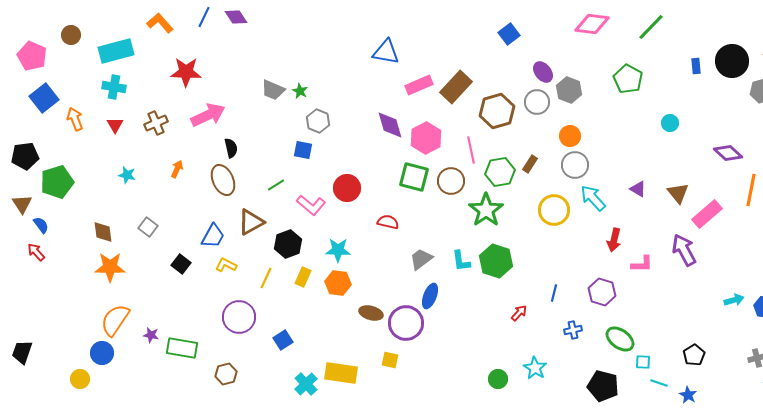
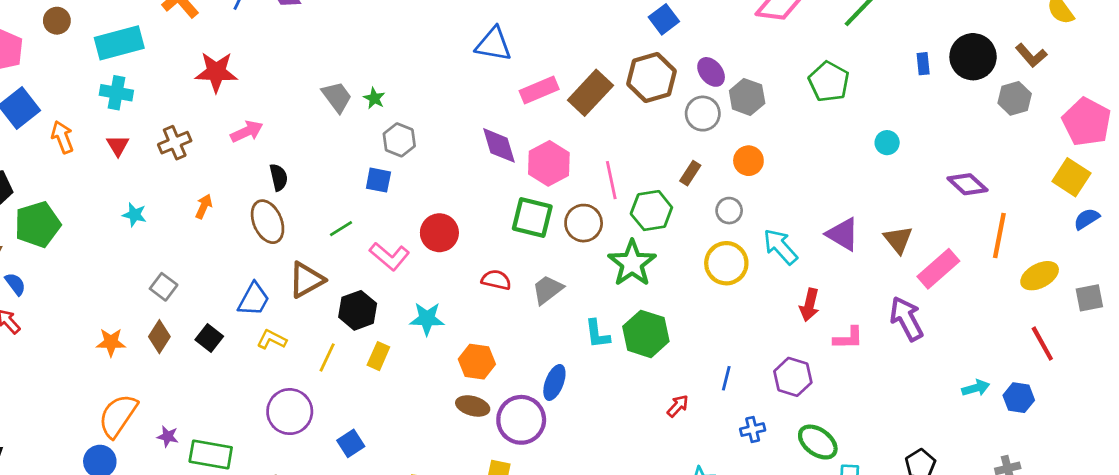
gray trapezoid: (273, 90) -> (337, 97), turned -150
brown hexagon: (497, 111) -> (651, 78), moved
pink arrow: (208, 115) -> (247, 132), size x0.7
brown rectangle: (530, 164) -> (690, 173), moved
gray circle: (575, 165) -> (729, 211), moved, size x0.7
purple triangle: (638, 189) -> (843, 234), size x1.5
brown diamond: (103, 232) -> (159, 337), moved, turned 40
gray trapezoid: (421, 259) -> (548, 290), moved
orange star: (110, 267) -> (111, 342), size x0.7
orange hexagon: (338, 283) -> (477, 362), moved

